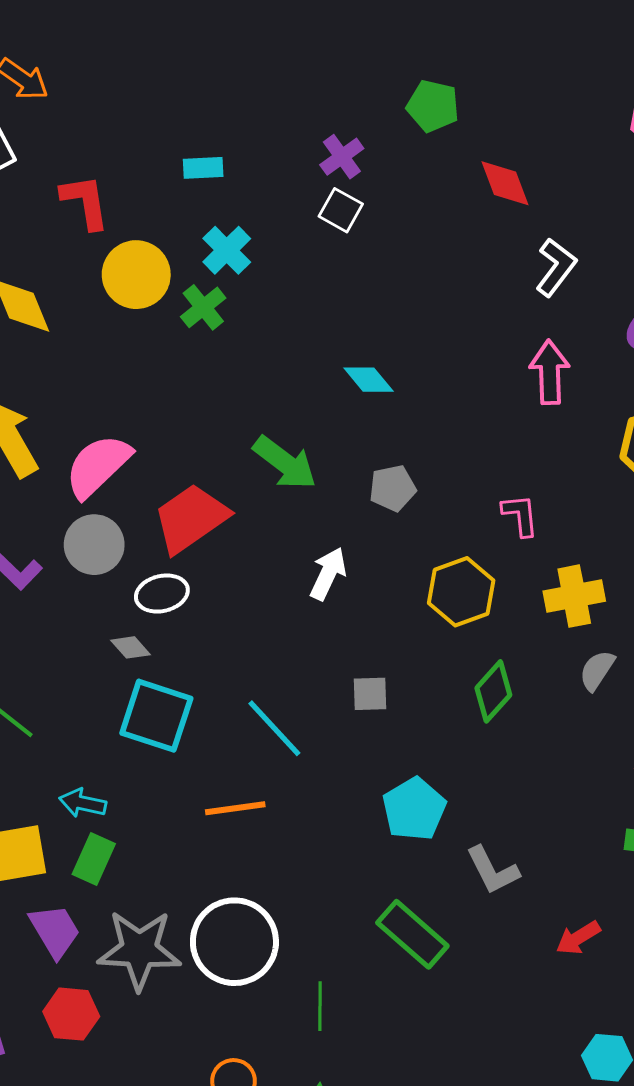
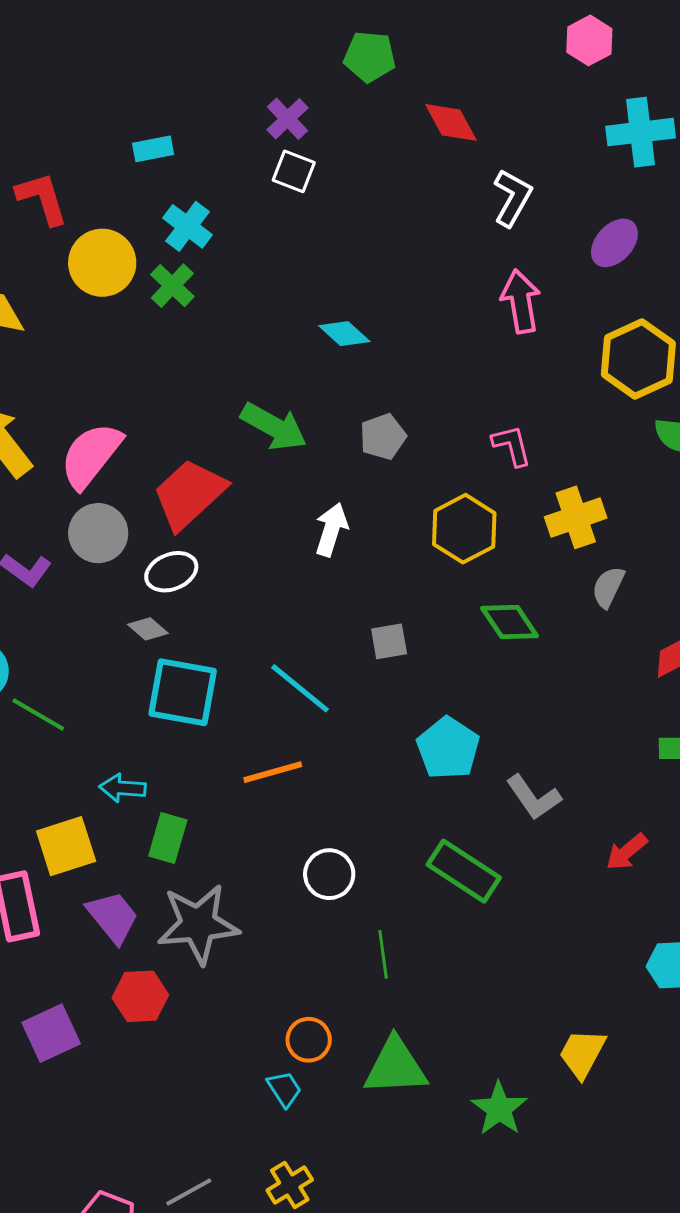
green diamond: (493, 691) -> (510, 622), turned -68
green rectangle: (94, 859) -> (168, 838), moved
white circle: (234, 942) -> (329, 874), moved, size x0.6

